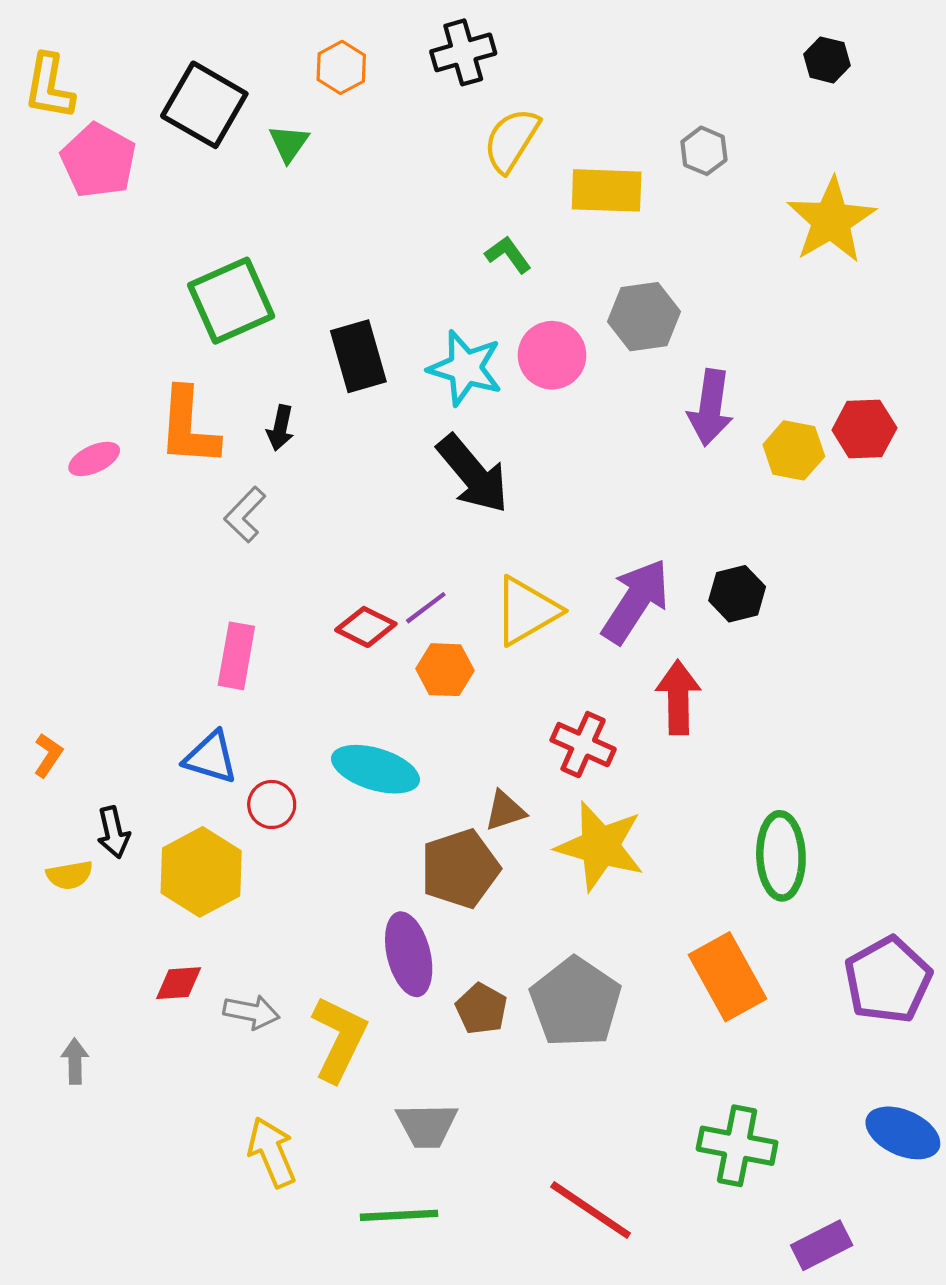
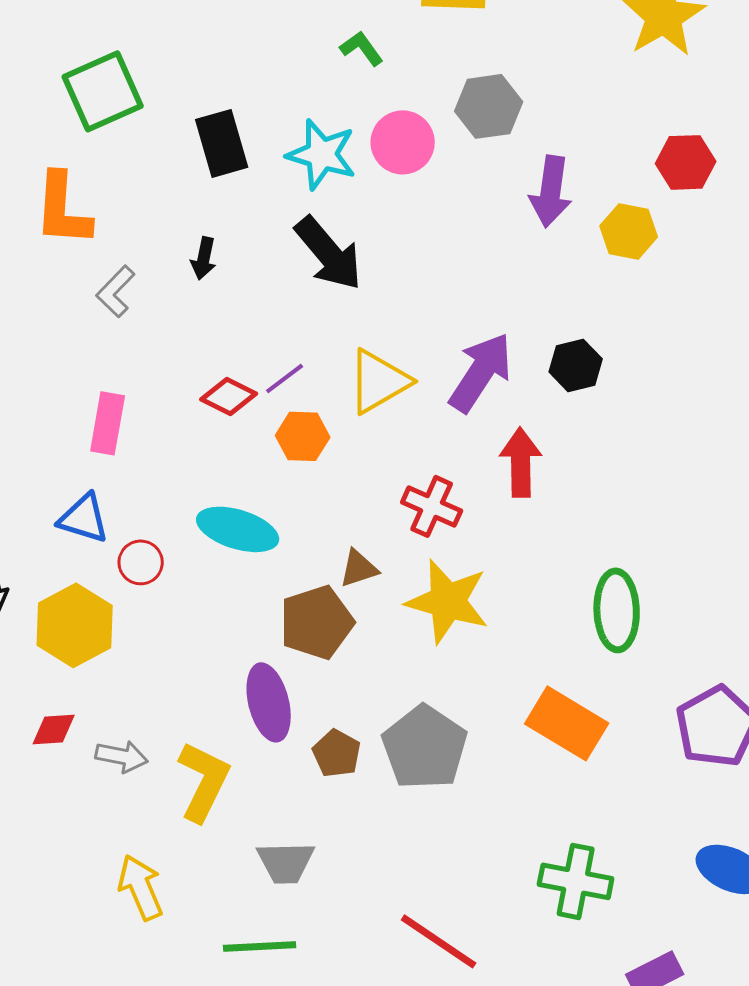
black arrow: (280, 428) -> (204, 258), moved
red hexagon: (864, 429) -> (686, 162), moved
orange rectangle: (727, 977) -> (567, 723), turned -30

